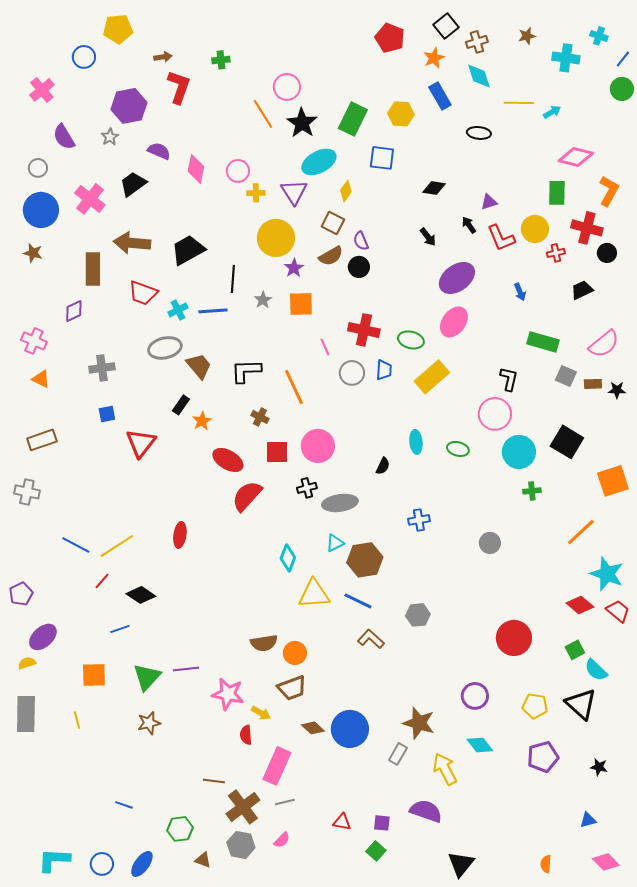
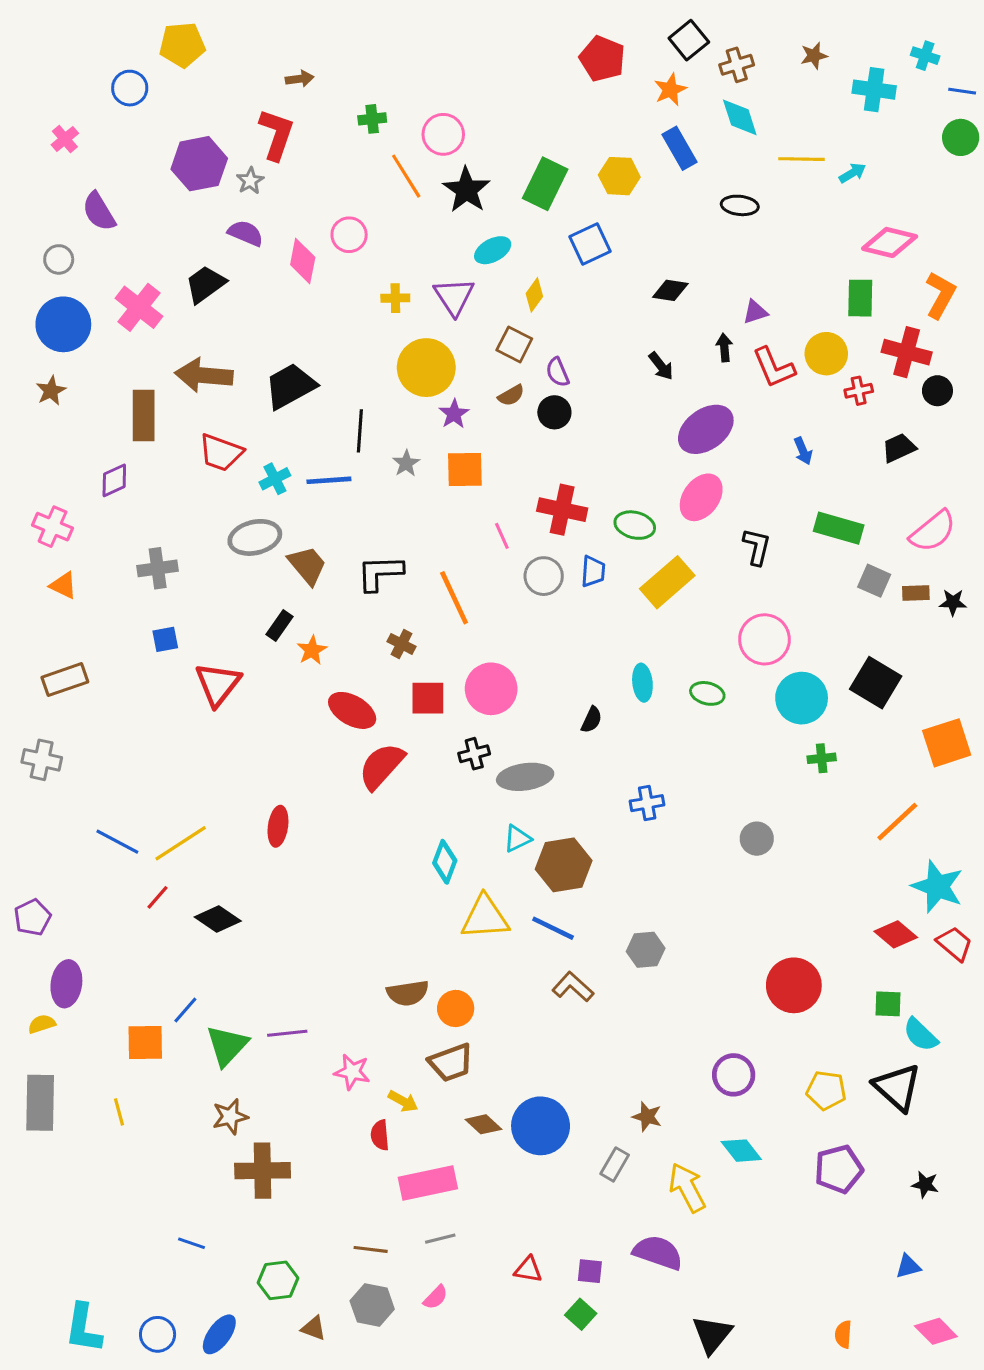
brown arrow: (163, 57) -> (300, 79), moved
blue line: (623, 59) -> (962, 91), turned 60
green cross: (221, 60) -> (372, 119), moved
pink cross: (42, 90) -> (65, 139), size x0.7
gray star: (110, 137) -> (250, 181), moved
blue square: (382, 158) -> (590, 244), turned -32
cyan ellipse: (319, 162) -> (493, 250), size x0.7
pink circle: (238, 171) -> (349, 235), moved
black arrow: (469, 225) -> (724, 347), turned 30
brown star: (33, 253) -> (51, 391), turned 30
brown semicircle: (331, 256) -> (511, 395), size x0.7
black L-shape: (509, 379) -> (757, 547), moved
blue line: (120, 629) -> (185, 1010), moved, turned -30
purple ellipse: (43, 637) -> (66, 984), turned -40
green square: (575, 650) -> (888, 1004), turned 30
pink star: (228, 694) -> (352, 1072), size x0.7
brown star: (419, 723) -> (647, 1117), size x0.6
pink rectangle: (277, 766) -> (428, 1183), turned 54
brown line: (214, 781) -> (371, 1249), moved
brown cross: (243, 807) -> (263, 1171), moved, turned 36
cyan L-shape: (54, 860) -> (83, 1328), turned -84

